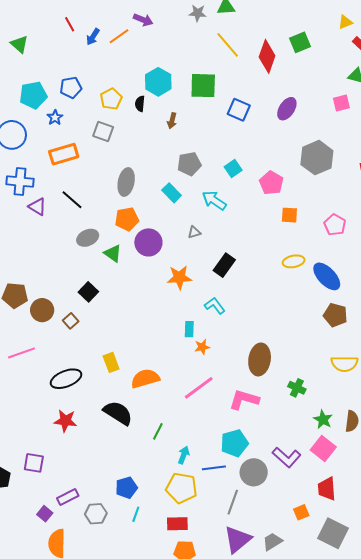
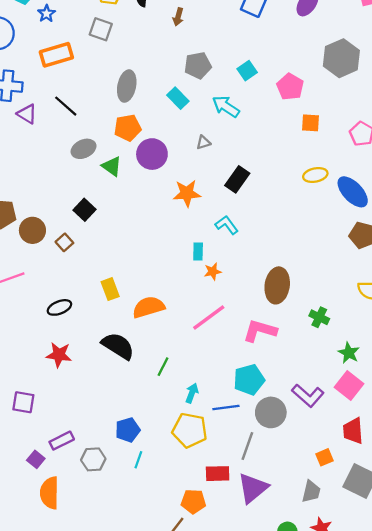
black ellipse: (66, 379) -> (59, 307), size x0.7
red rectangle: (177, 524) -> (218, 474), moved
gray trapezoid: (272, 542) -> (311, 492), moved, turned 135

